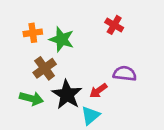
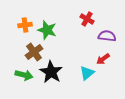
purple semicircle: (125, 74) -> (107, 36), moved
red arrow: (98, 91) -> (103, 59), moved
cyan triangle: (91, 116) -> (87, 73), moved

